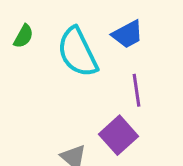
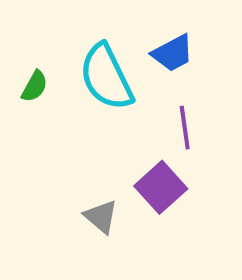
green semicircle: (24, 36) -> (35, 86), moved

